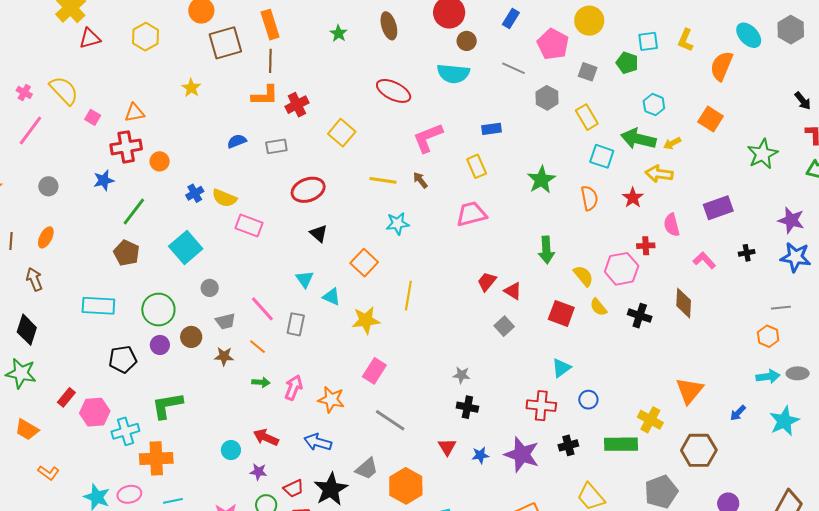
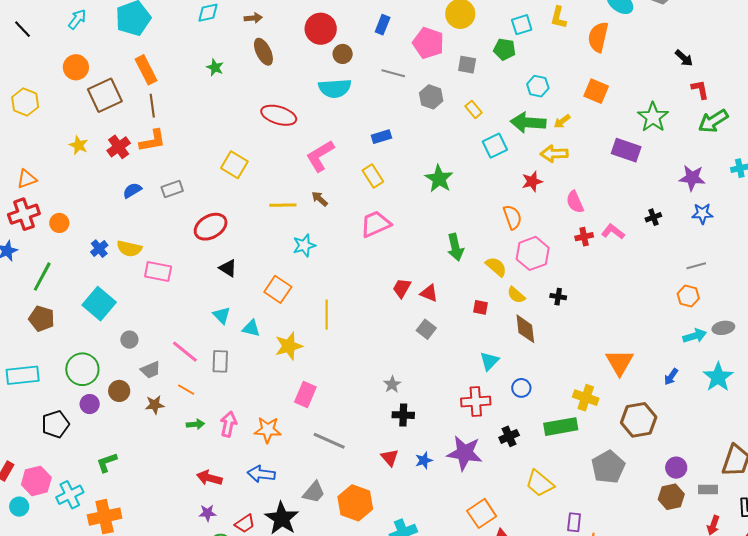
red cross: (297, 105) -> (119, 147), moved
yellow rectangle: (587, 117) -> (474, 109), size x0.7
cyan square: (602, 156) -> (495, 146), turned -35
orange semicircle: (589, 198) -> (512, 217), moved
red star: (633, 198) -> (532, 181), turned 30
purple rectangle: (718, 208) -> (626, 150), moved, turned 48
red cross: (646, 246) -> (584, 237), moved
blue star: (796, 257) -> (702, 214), size x0.7
brown diamond: (684, 303) -> (525, 329), moved
red square: (561, 313) -> (481, 307), size x0.6
black cross: (640, 316) -> (558, 297), size x0.7
gray star: (462, 375) -> (392, 384), turned -30
green L-shape: (167, 405) -> (107, 462), size x0.7
cyan circle: (231, 450) -> (19, 507), moved

